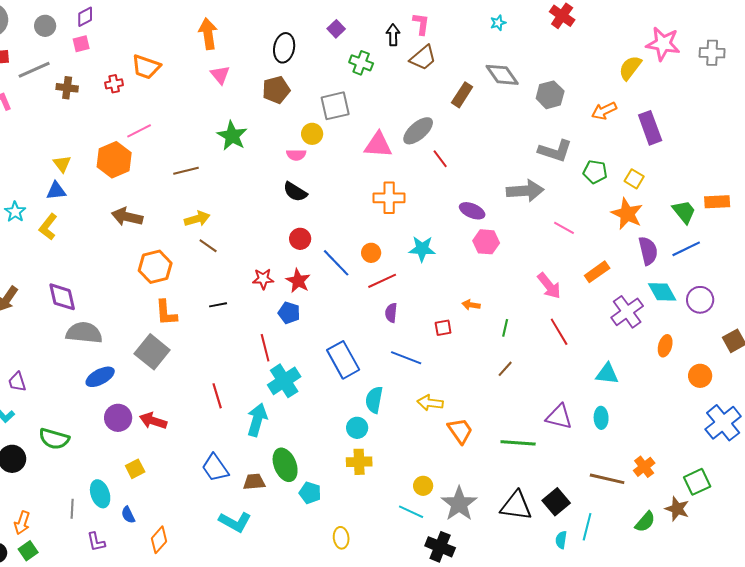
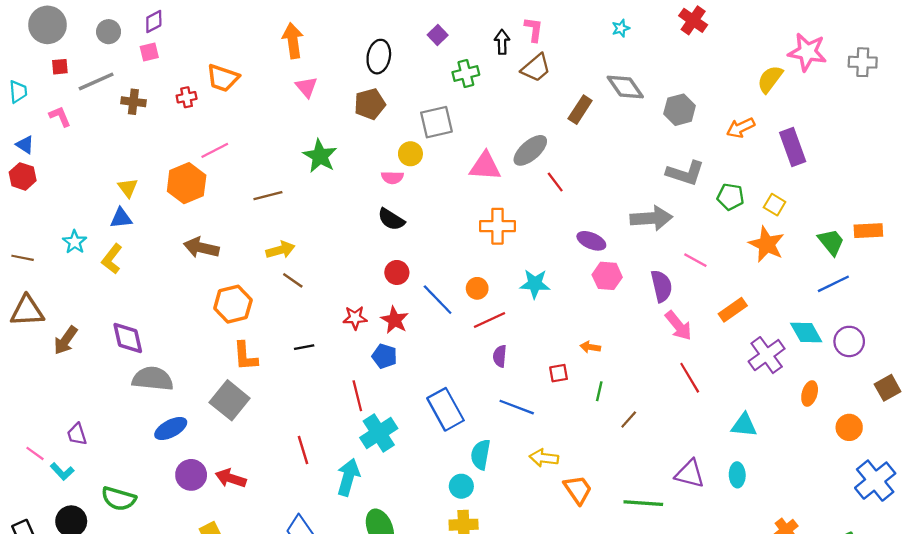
green cross: (361, 63) -> (466, 73), turned -35
purple semicircle: (648, 251) -> (661, 286), moved
green line: (505, 328) -> (599, 391), moved

